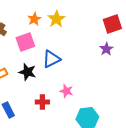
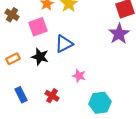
purple star: (106, 49) -> (119, 34), size x1.5
red cross: (42, 102) -> (52, 96), moved, turned 32

